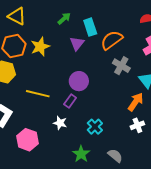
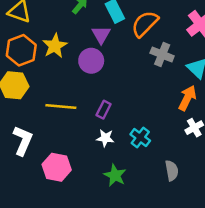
purple circle: (79, 81) -> (91, 61), moved
white star: (60, 123) -> (105, 138), moved
green star: (81, 154) -> (115, 175), moved
gray semicircle: (115, 156) -> (172, 171), turned 49

